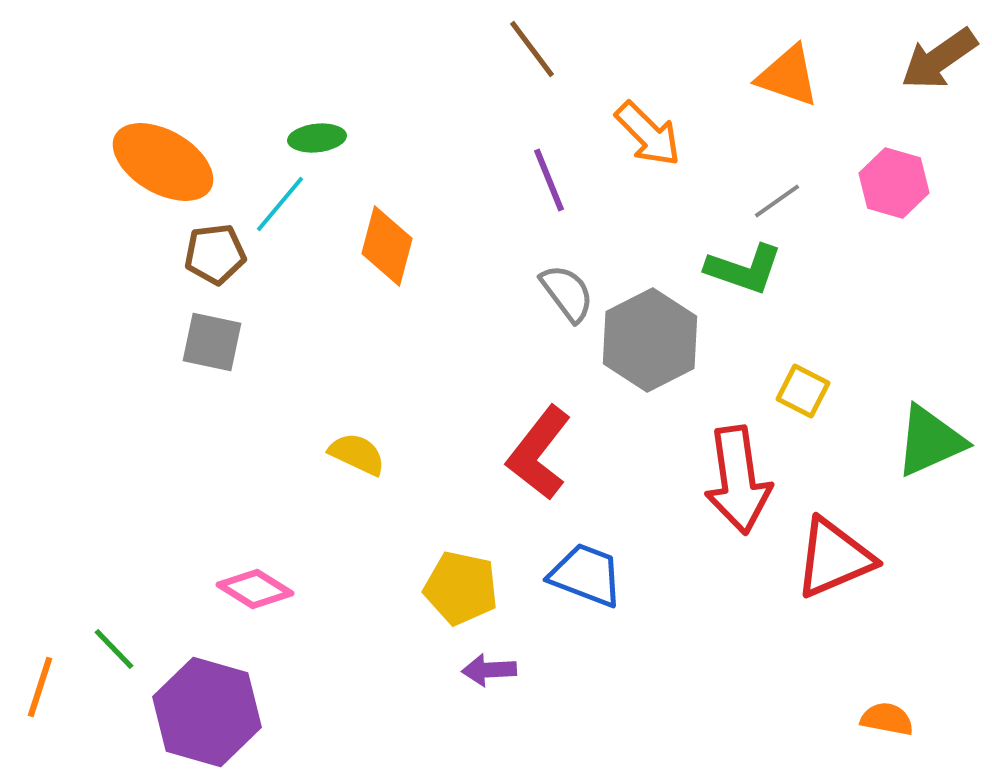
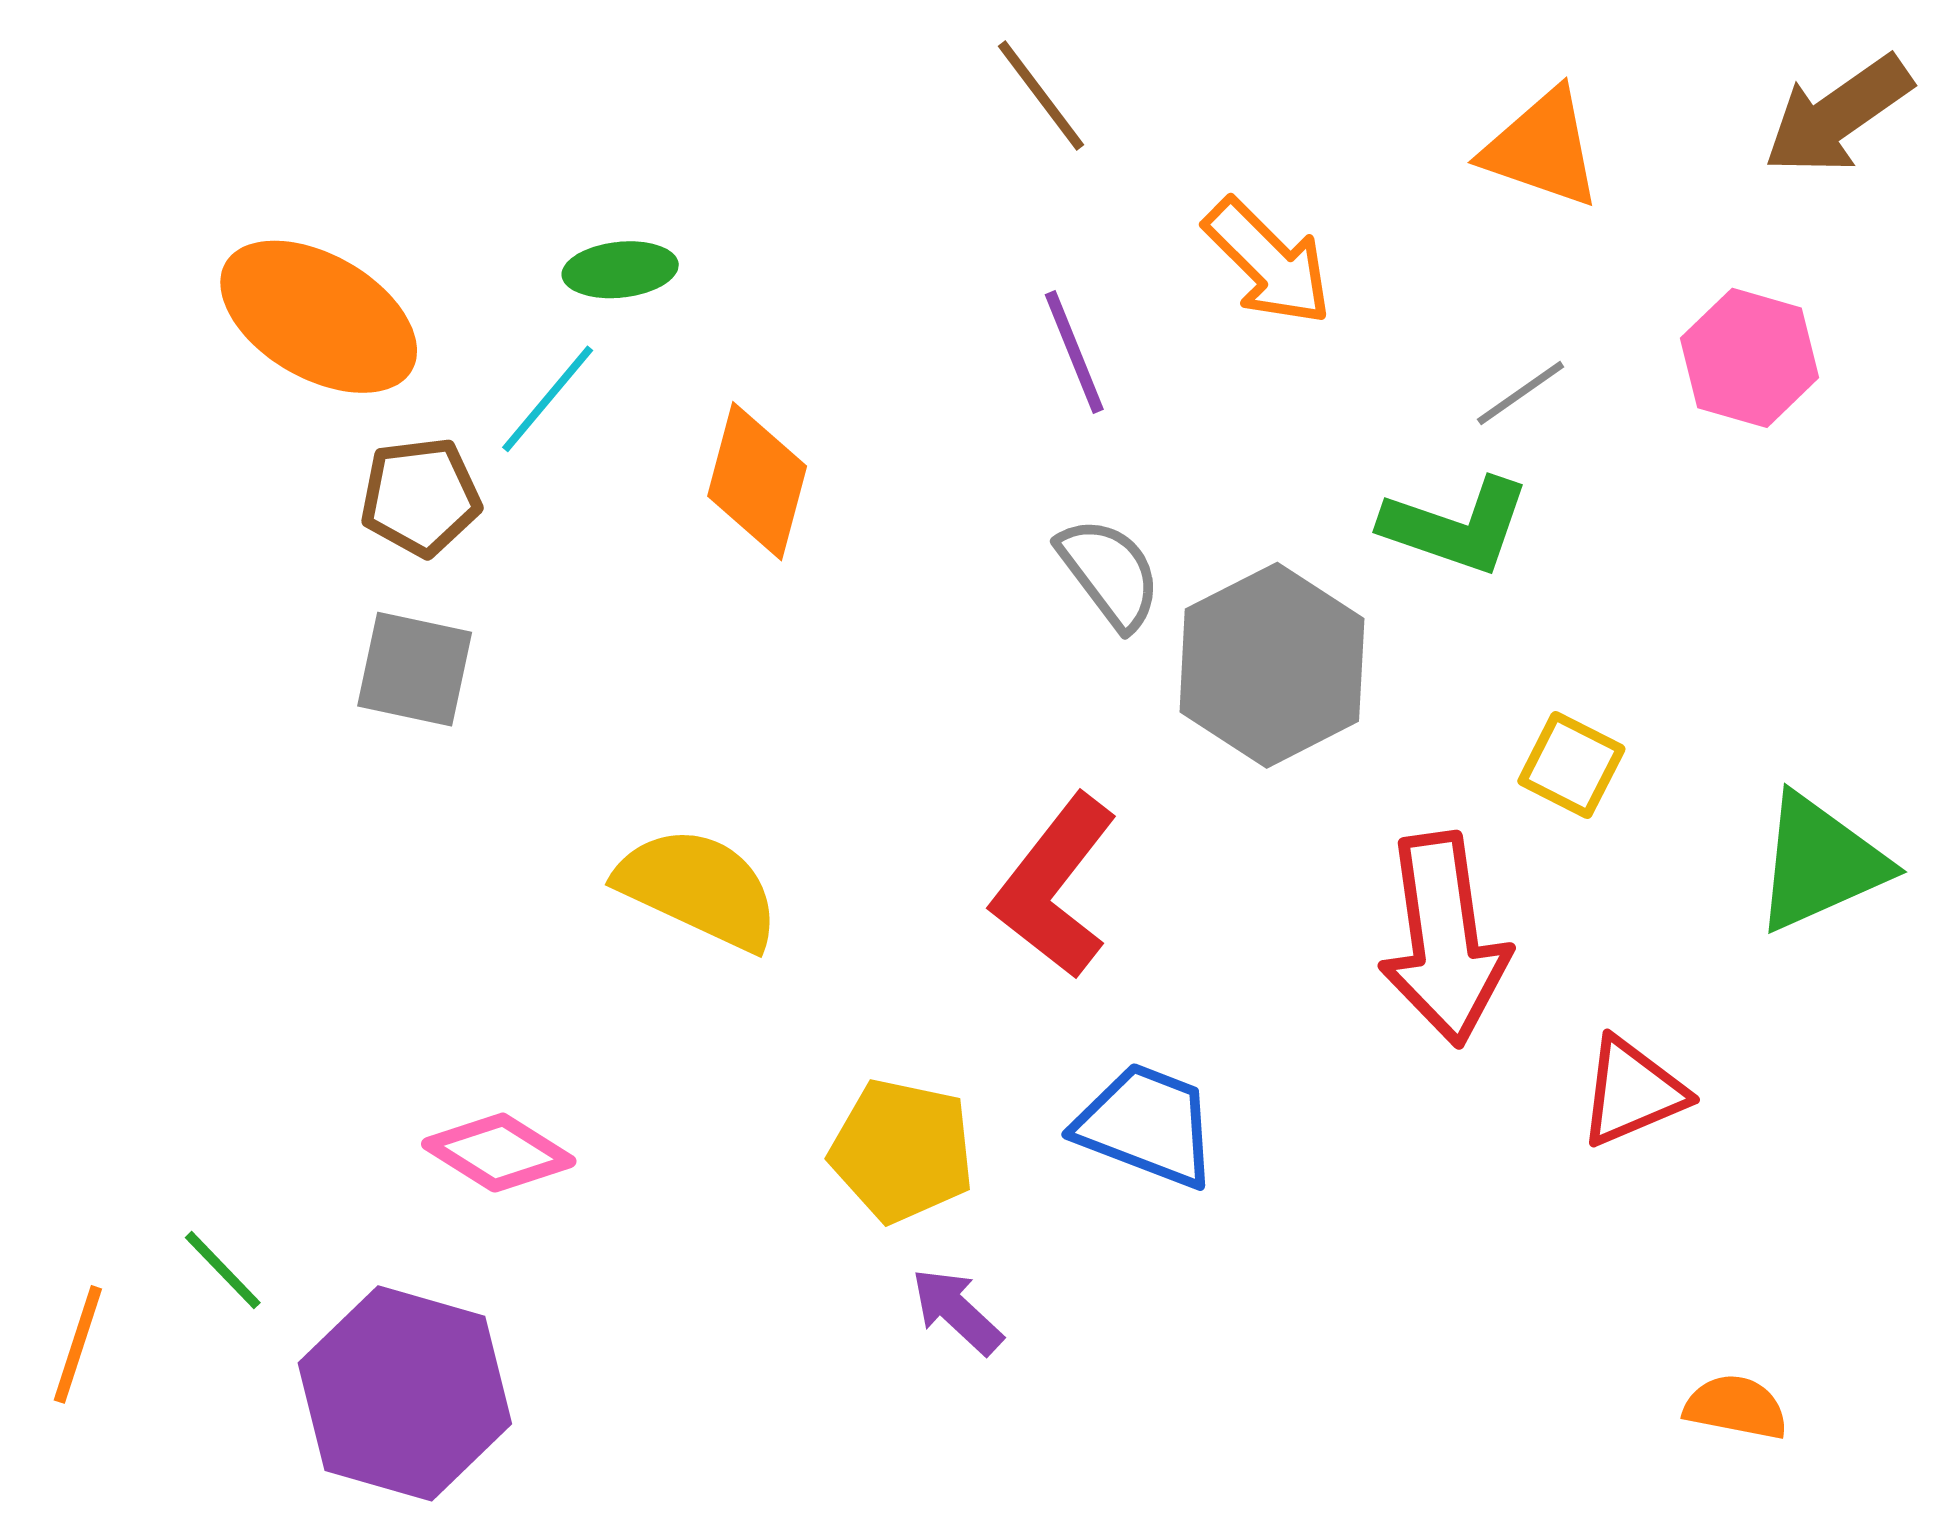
yellow semicircle: (357, 454) -> (698, 888), size x1.5
red triangle: (834, 558) -> (1632, 1092), size x0.7
purple arrow: (489, 670) -> (957, 1311), turned 46

